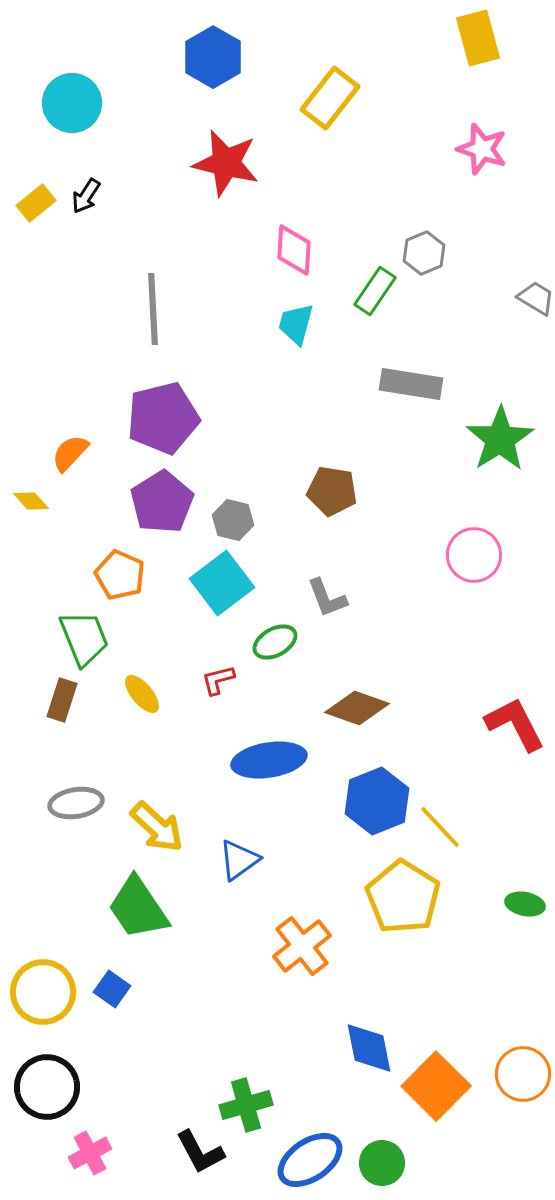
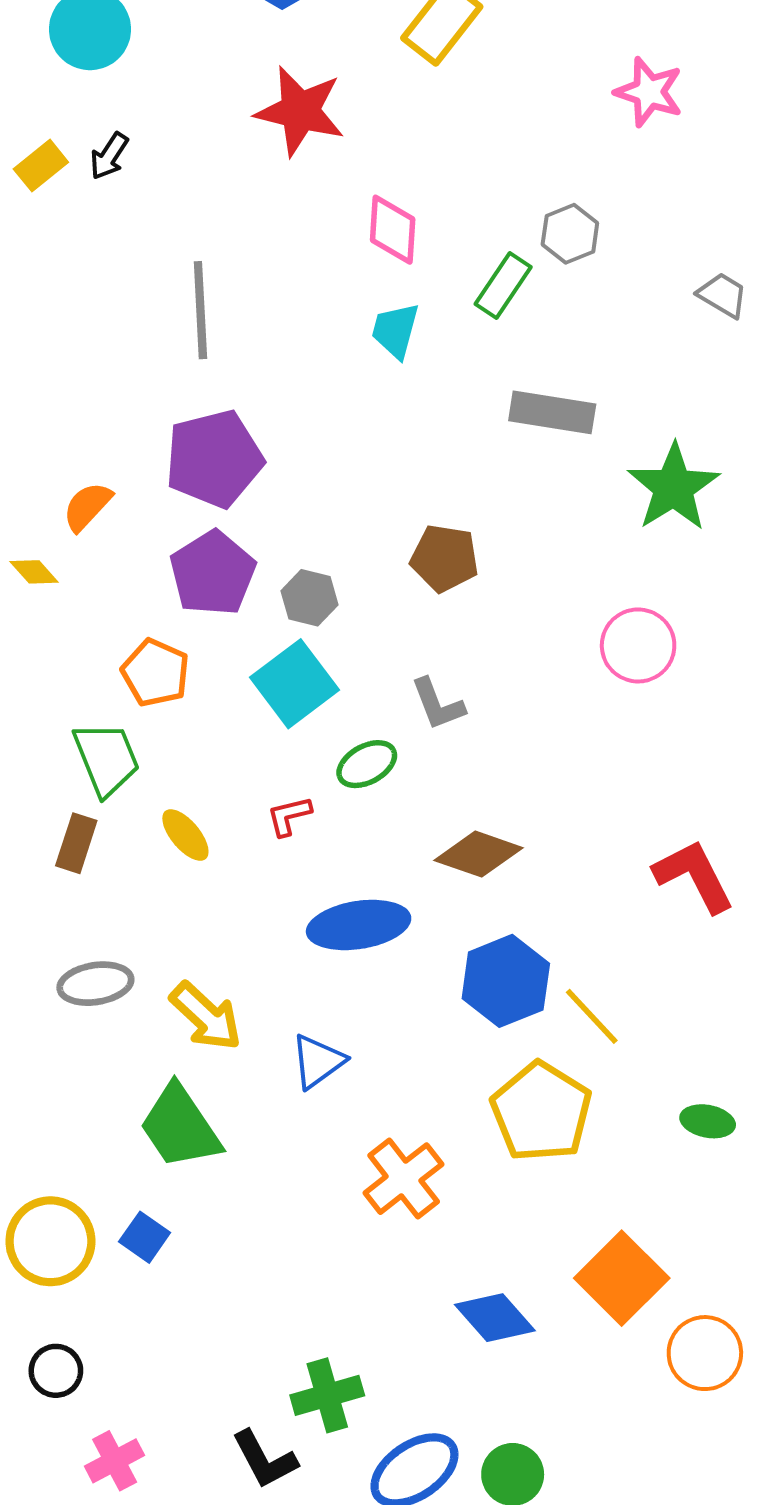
blue diamond: (369, 1048) -> (495, 1318), turned -30
orange square: (436, 1086) -> (622, 1278), moved
black circle: (47, 1087) -> (56, 1371), size x0.6

